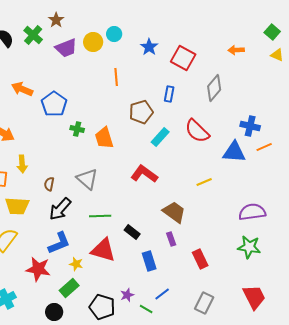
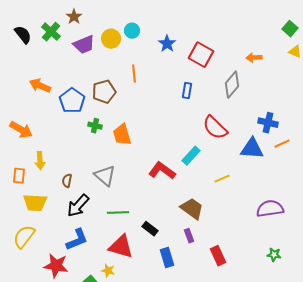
orange arrow: (236, 50) -> (254, 58), moved
brown pentagon: (141, 112) -> (104, 92), moved
cyan rectangle: (160, 137) -> (191, 156), moved
green star: (249, 247) -> (274, 255), moved, size x0.6
yellow star: (76, 264) -> (108, 271), moved

